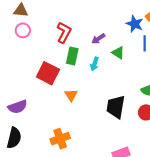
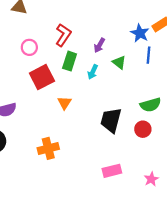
pink circle: (23, 30) -> (29, 47), moved
purple arrow: (98, 39) -> (99, 45), turned -32
red square: (48, 73) -> (42, 77), turned 30

